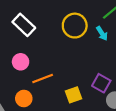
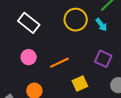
orange line: (43, 78) -> (59, 63), moved
purple square: (101, 83) -> (103, 59), moved

